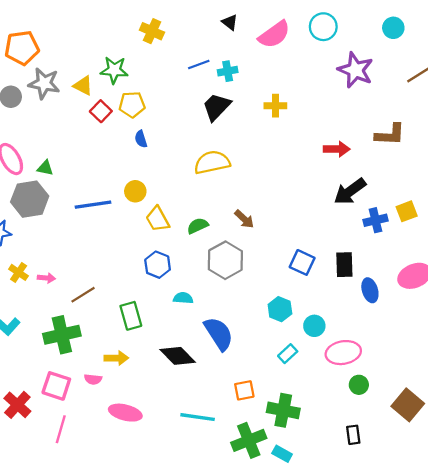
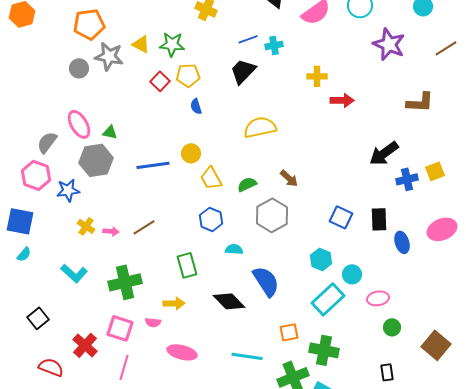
yellow triangle: (83, 86) -> (141, 44), moved
black trapezoid: (216, 107) -> (243, 71), moved
red arrow: (337, 149) -> (342, 100), moved
brown line: (83, 295) -> (144, 227), moved
pink ellipse: (343, 353) -> (378, 298), size x0.7
cyan rectangle: (288, 354) -> (328, 299), size x1.8

